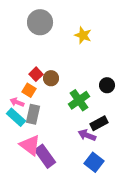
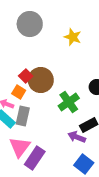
brown circle: (51, 78) -> (41, 80), size x1.6
pink triangle: (30, 145) -> (20, 147), turned 30
purple rectangle: (45, 156) -> (35, 158), turned 70

